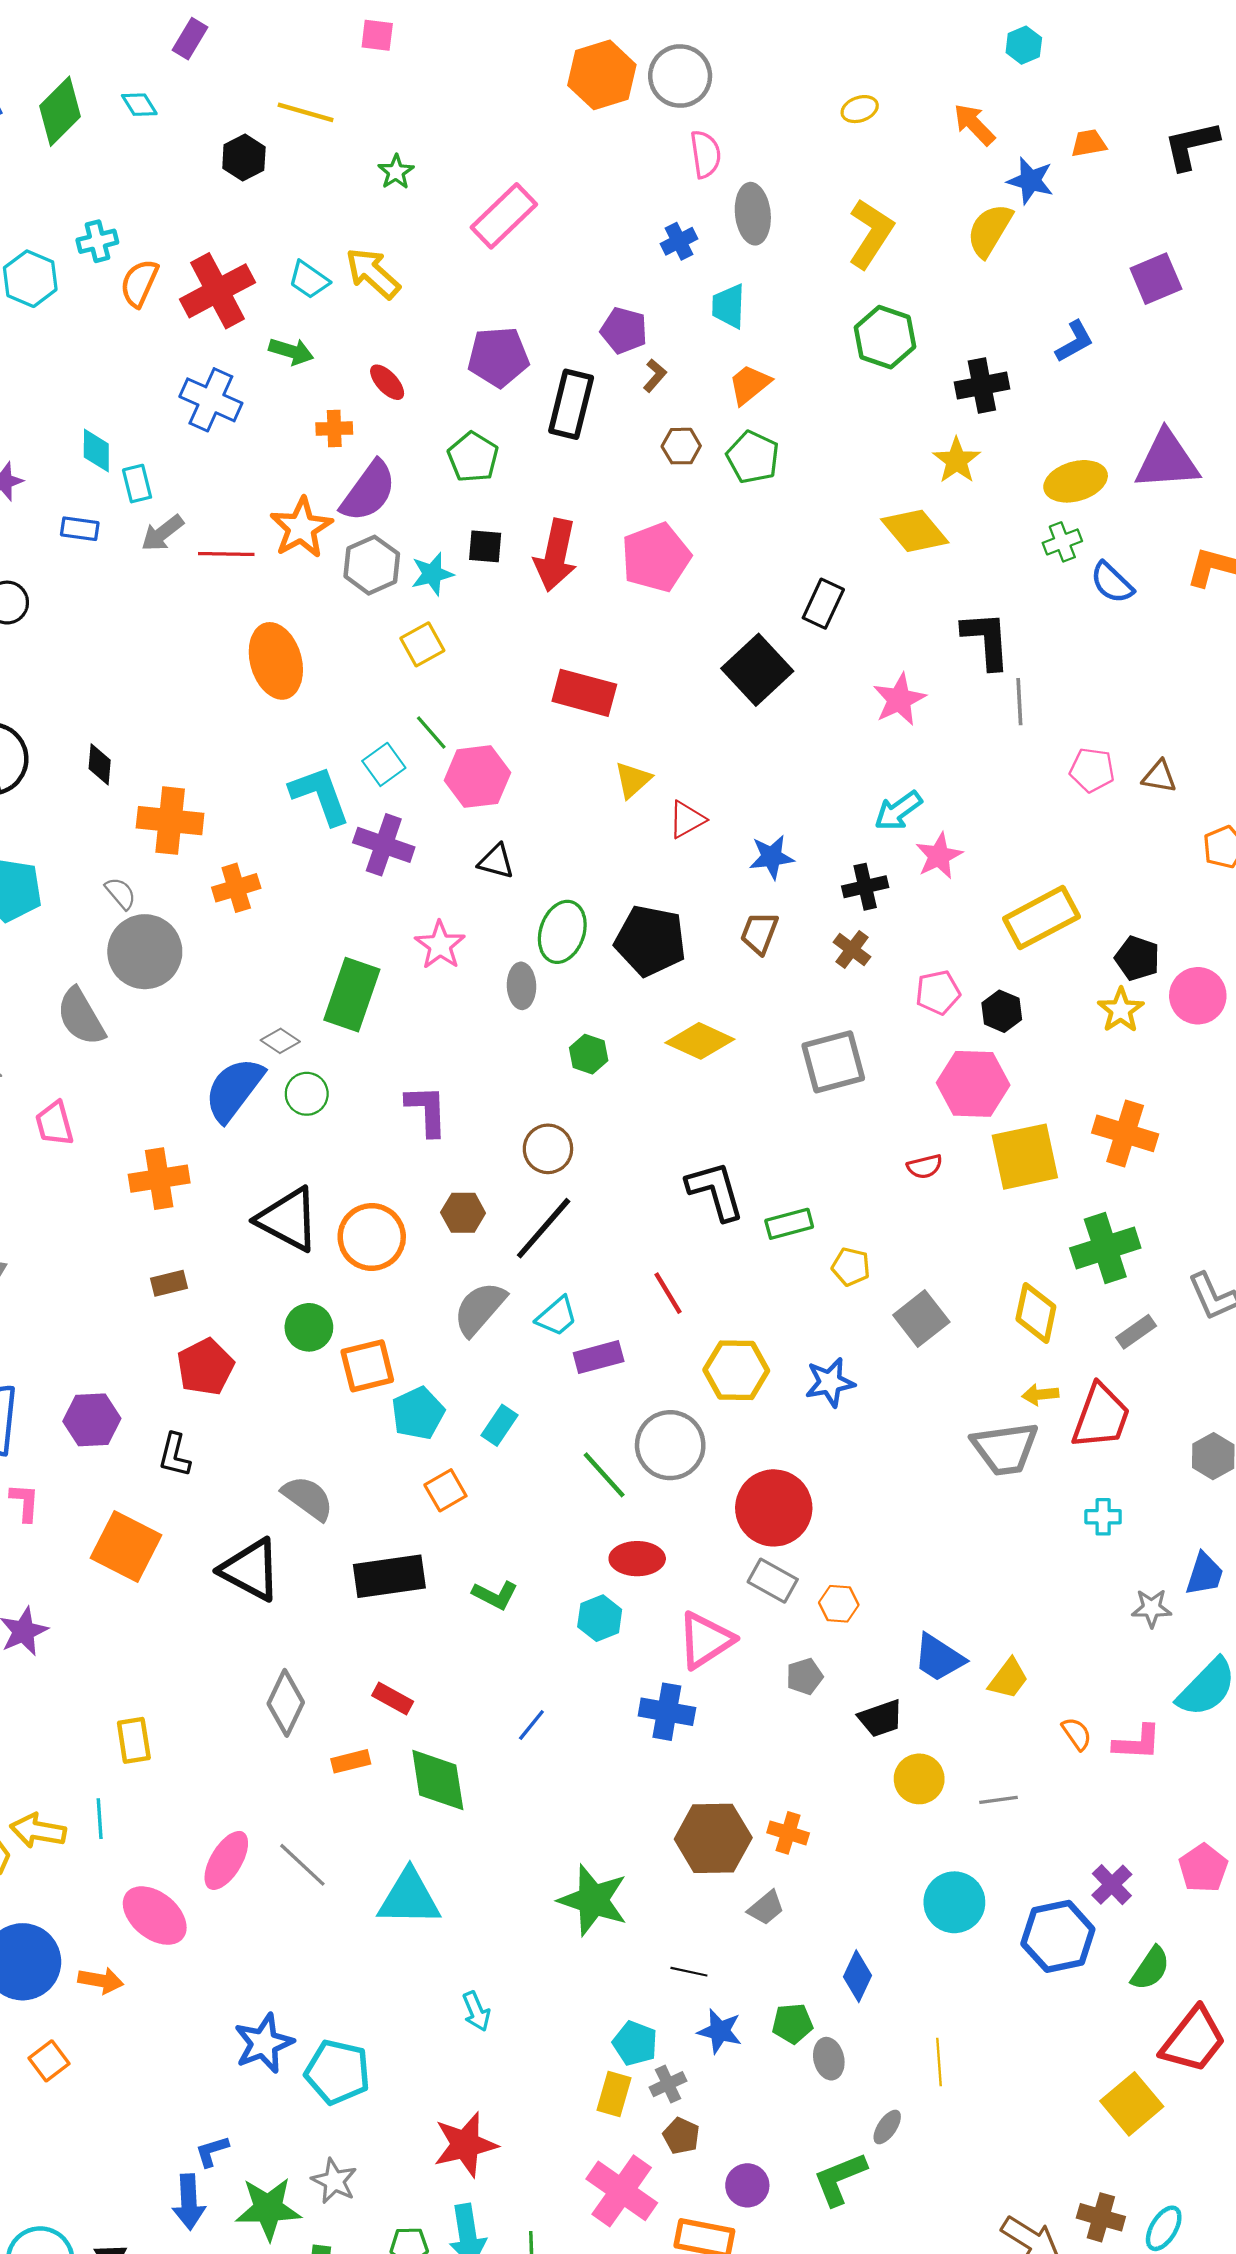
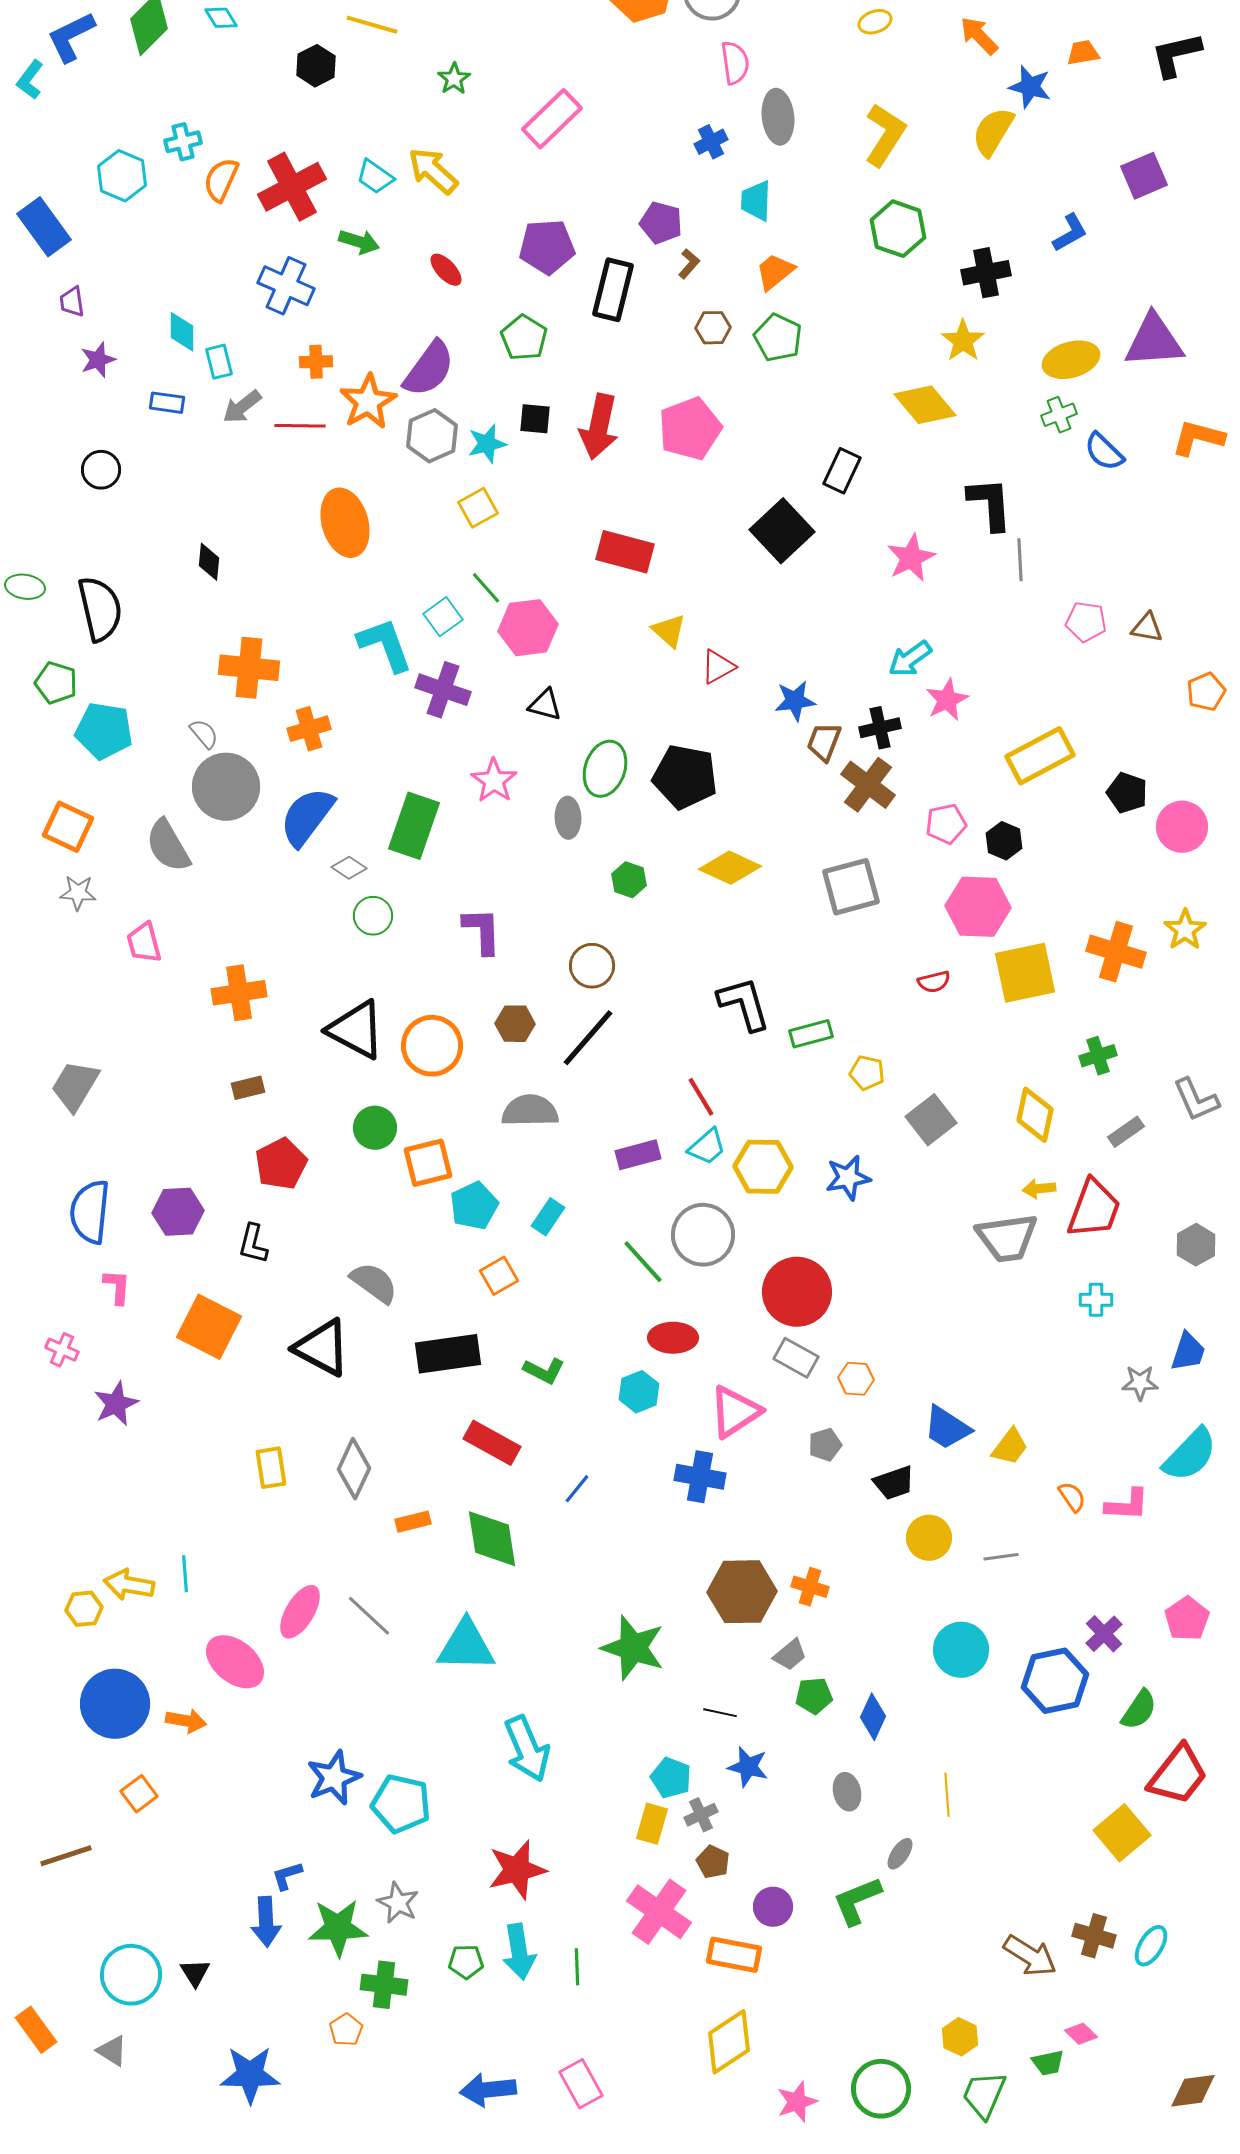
orange cross: (334, 428) -> (316, 362), moved
black diamond: (100, 764) -> (209, 562), moved
yellow triangle: (633, 780) -> (669, 631), turned -36
brown trapezoid: (759, 933) -> (824, 742), moved
brown cross: (852, 949) -> (868, 785), size x1.6
yellow star: (1121, 1010) -> (1185, 930), moved
blue semicircle: (234, 1089) -> (307, 817), moved
green cross: (1105, 1248) -> (1098, 1056), size x0.6
gray semicircle: (480, 1309) -> (530, 1111), turned 48
cyan trapezoid: (557, 1316) -> (707, 1147), moved
red rectangle: (393, 1699) -> (492, 1443), moved, size x1.5
yellow rectangle: (134, 1740) -> (271, 1468), moved
cyan arrow: (476, 2011) -> (527, 1749), size x1.8
green pentagon: (792, 2023) -> (814, 1696), moved

